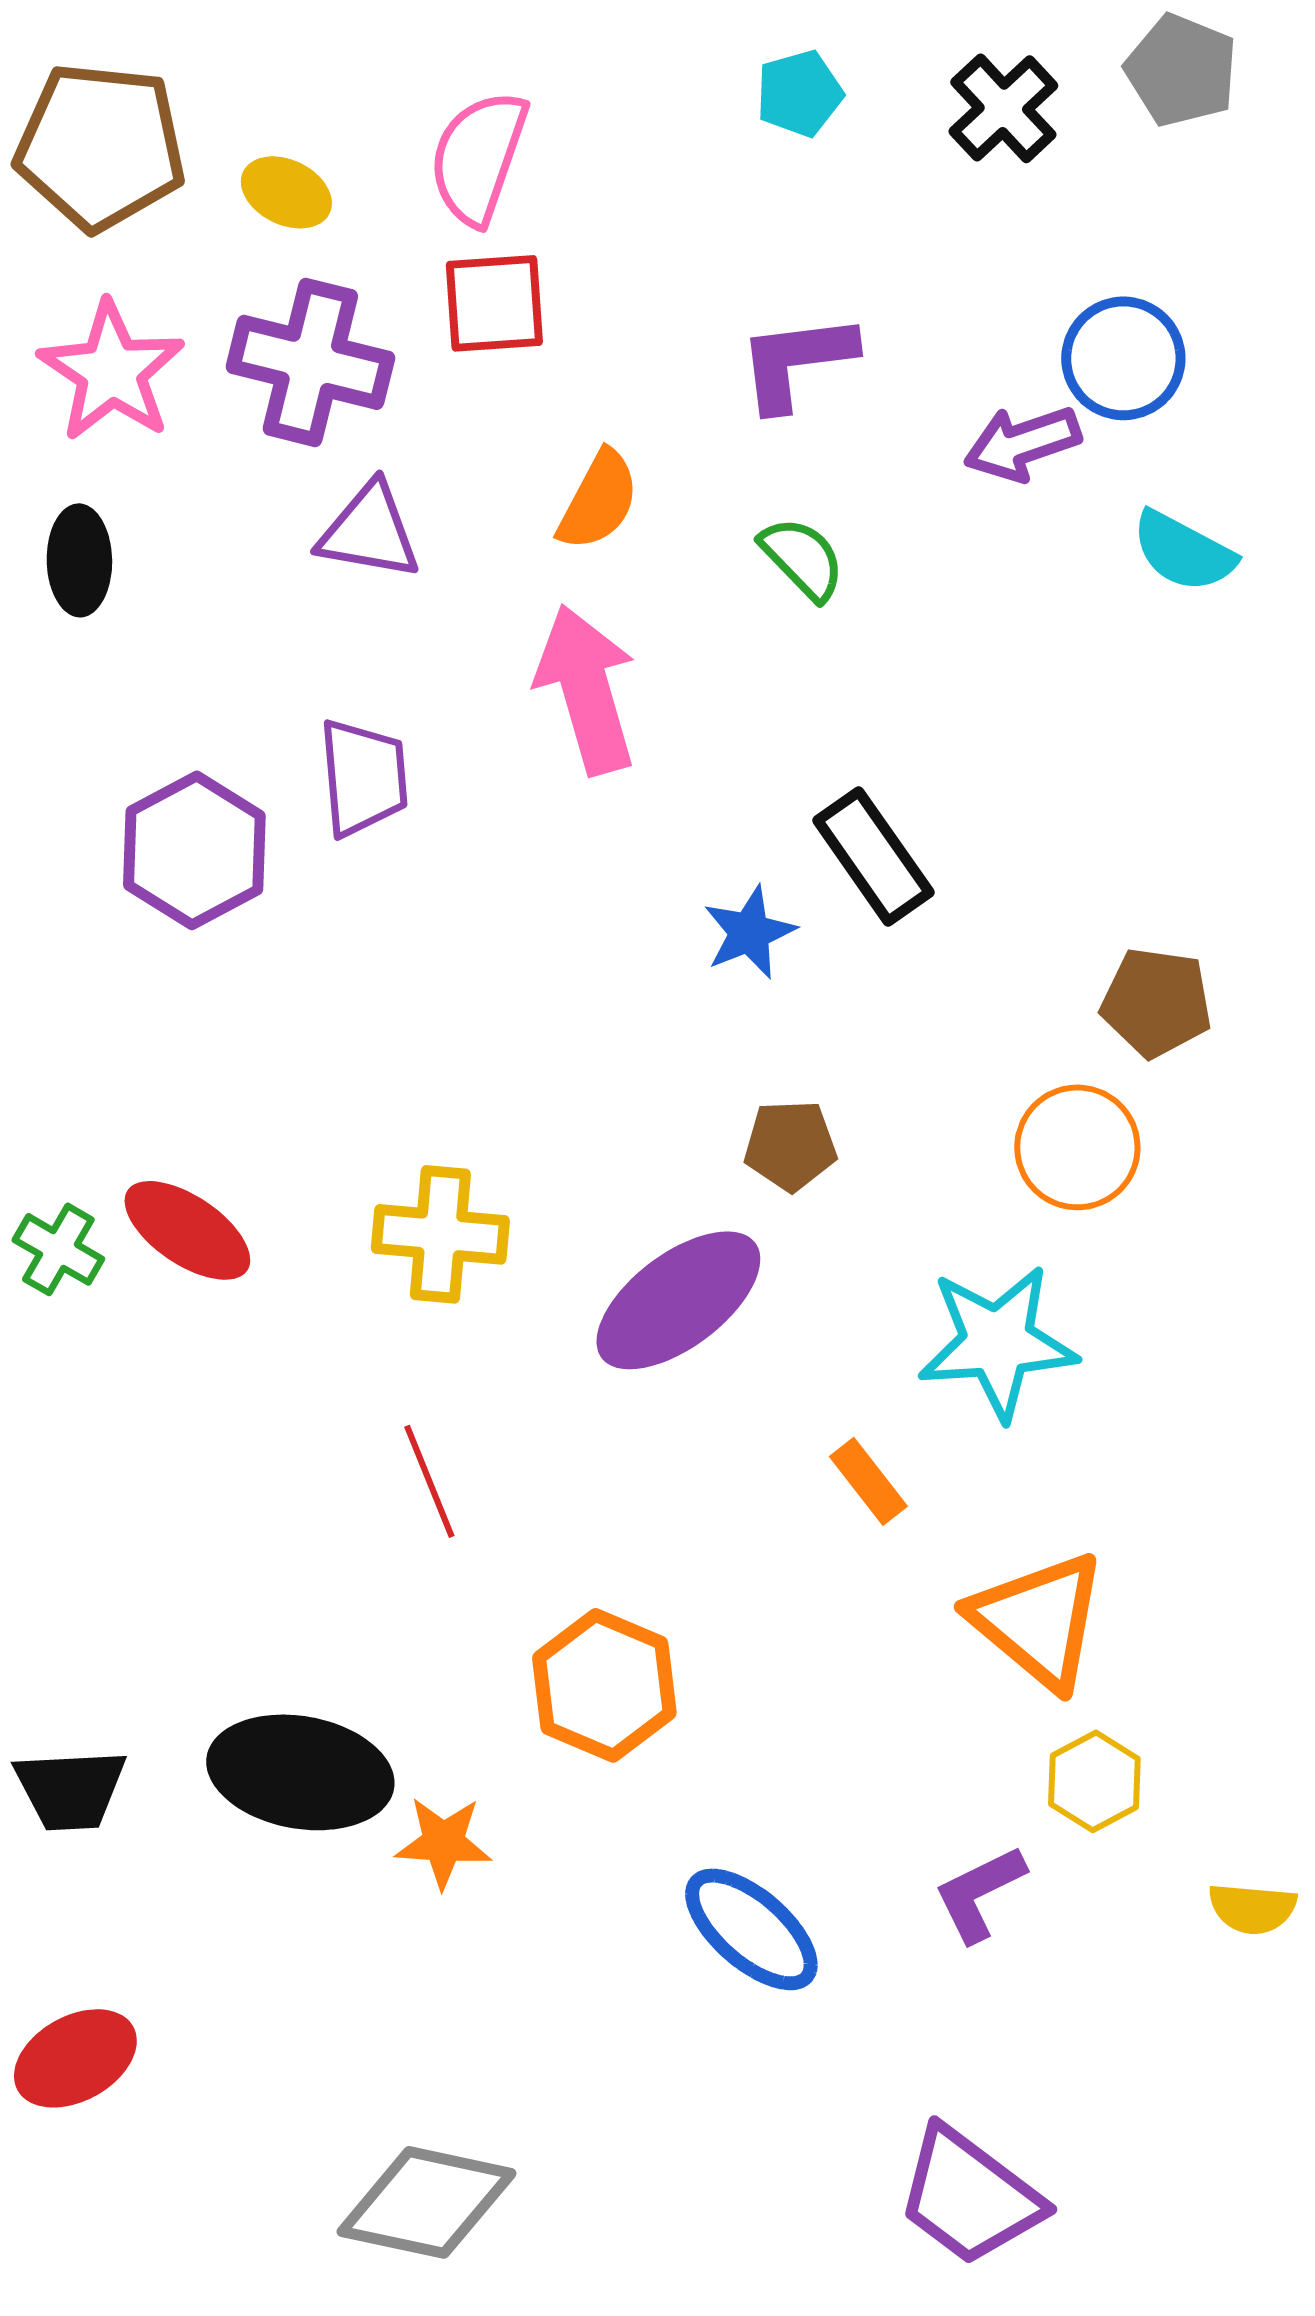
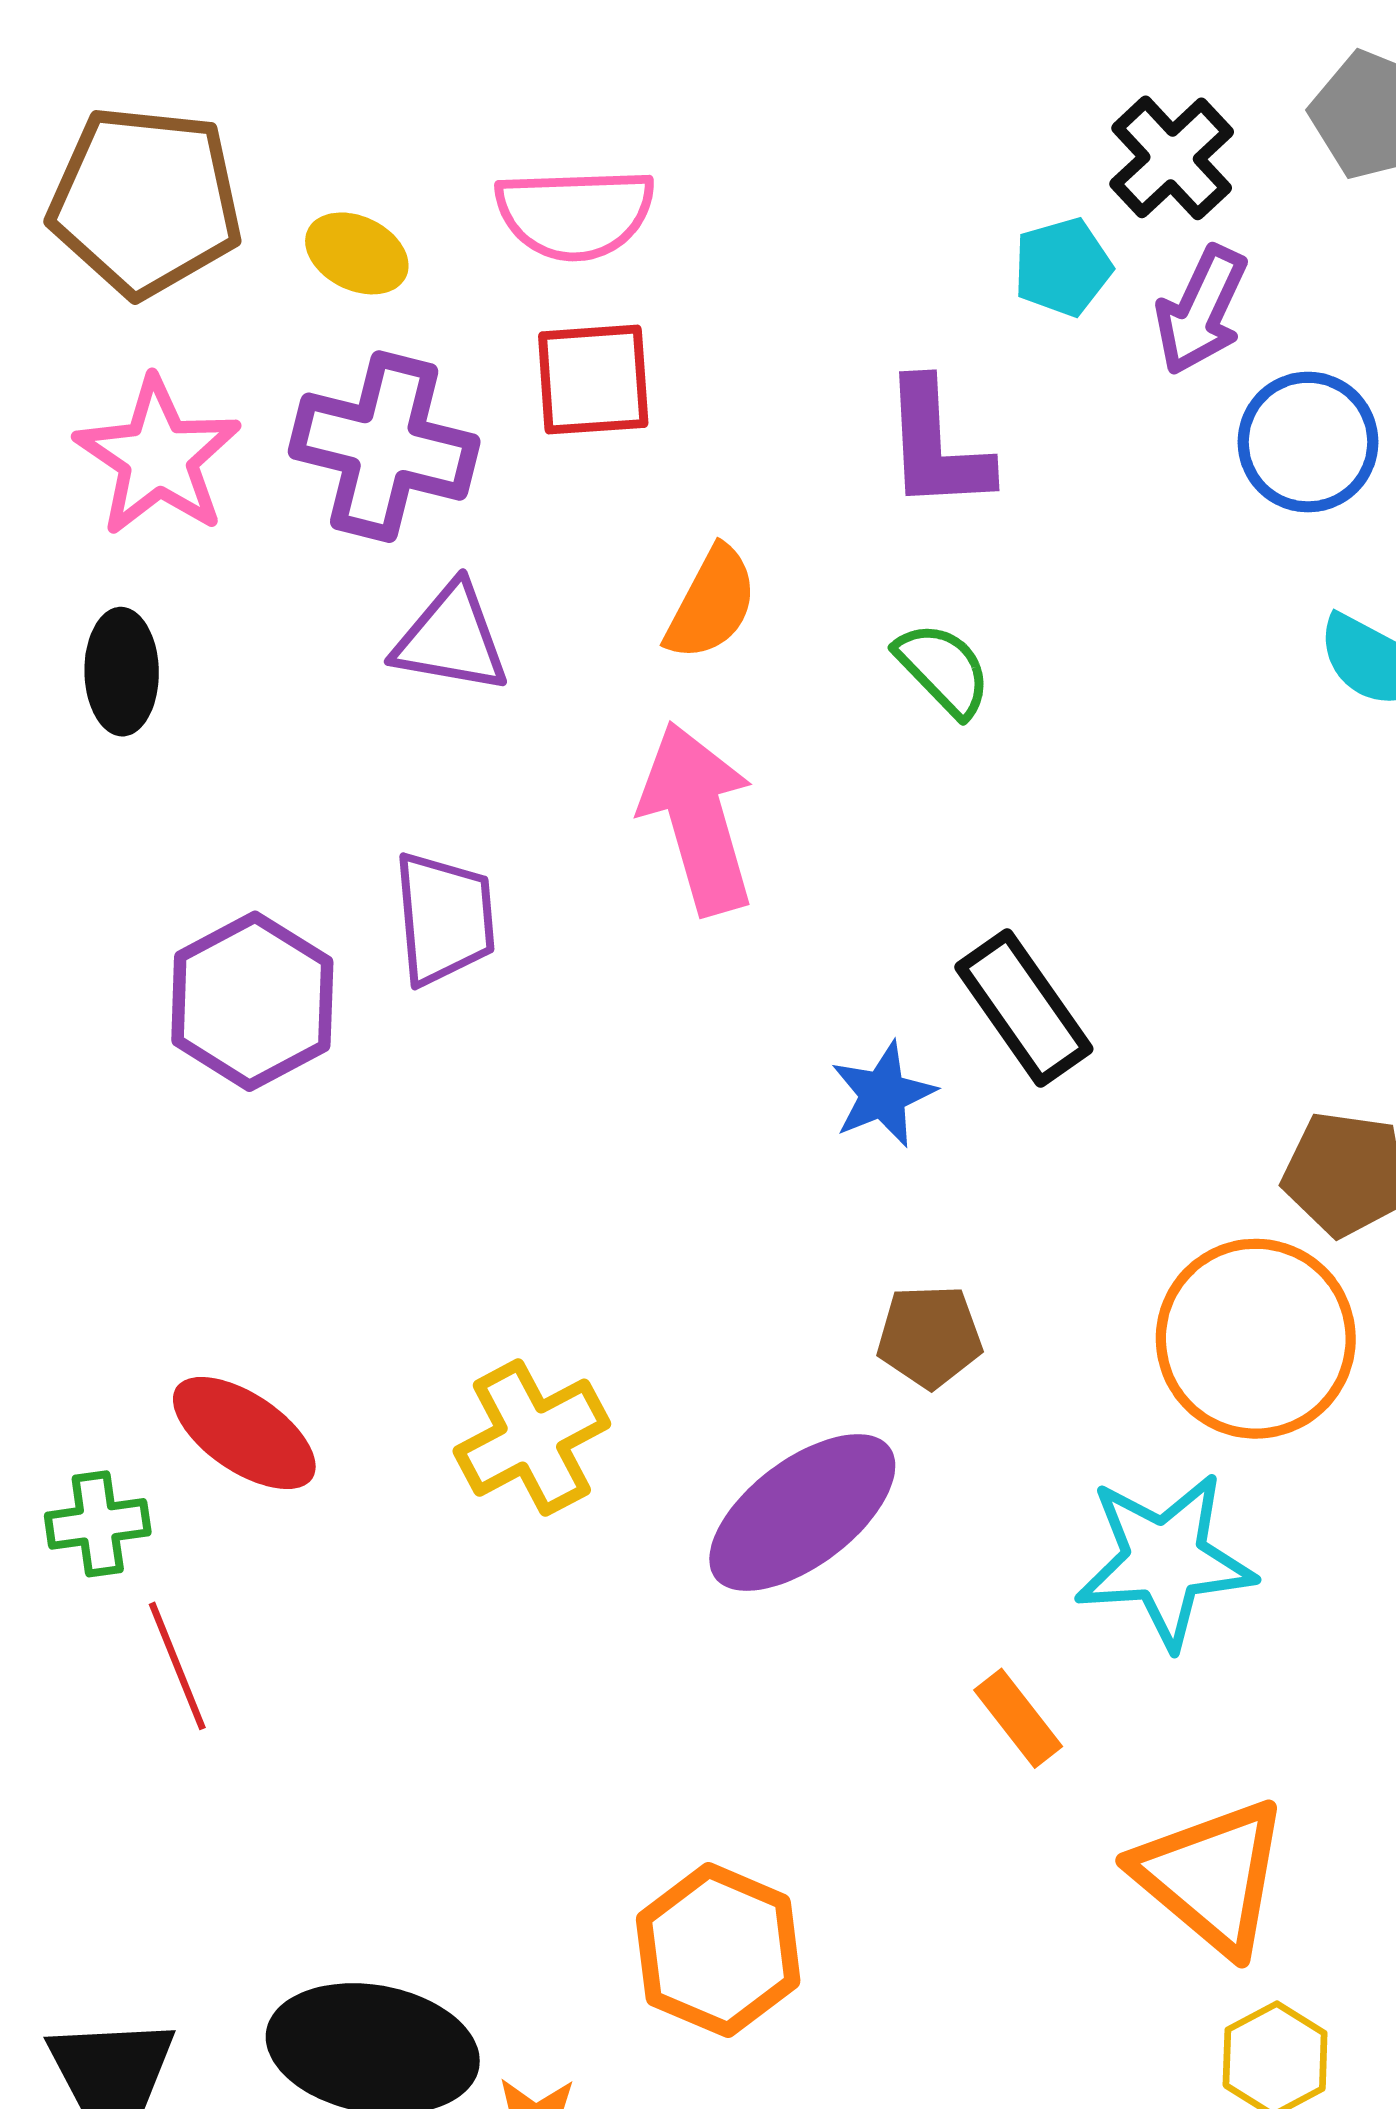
cyan pentagon: (799, 93) -> (1063, 267), moved
pink semicircle: (478, 157) -> (575, 214), turned -111
purple L-shape: (796, 361) -> (936, 445), turned -86
purple arrow: (1022, 443) -> (1201, 310), moved, turned -46
orange circle: (1077, 1147) -> (1256, 1339), size x1.4
yellow cross: (440, 1234) -> (532, 1438), turned -33
green cross: (58, 1249) -> (98, 1524), moved, turned -38
red line: (429, 1481) -> (177, 1666), moved

